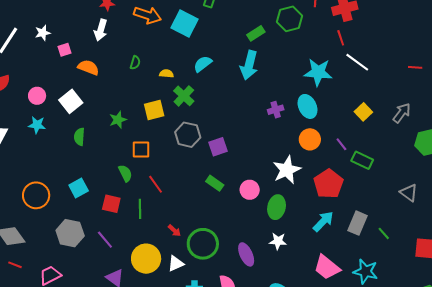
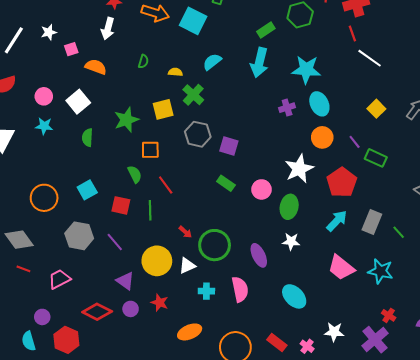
cyan star: (318, 72) -> (306, 70), moved
green star: (118, 120) -> (126, 120), size x1.4
purple square: (218, 147) -> (229, 146), turned 36

